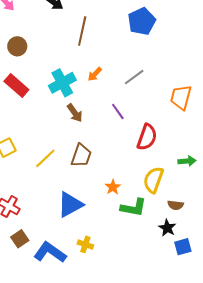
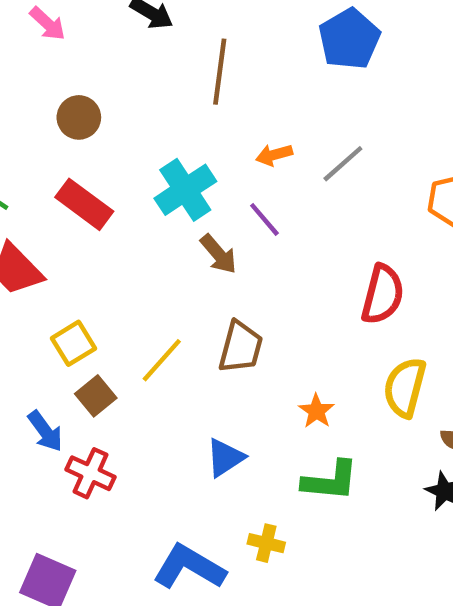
orange arrow: (95, 74) -> (274, 155), moved, turned 35
purple line: (118, 111) -> (264, 219), moved
blue triangle: (70, 205) -> (225, 458), size x0.7
green L-shape: (134, 208) -> (330, 481), moved
brown square: (20, 239) -> (96, 396), moved

